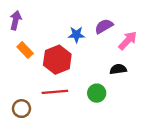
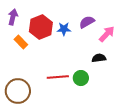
red hexagon: (57, 60) -> (41, 27), moved
red line: (55, 92) -> (58, 77), moved
brown circle: (21, 109) -> (18, 91), size x1.6

